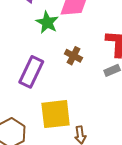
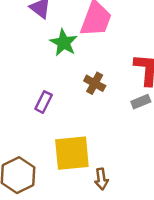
purple rectangle: (31, 72) -> (44, 102), size x0.6

